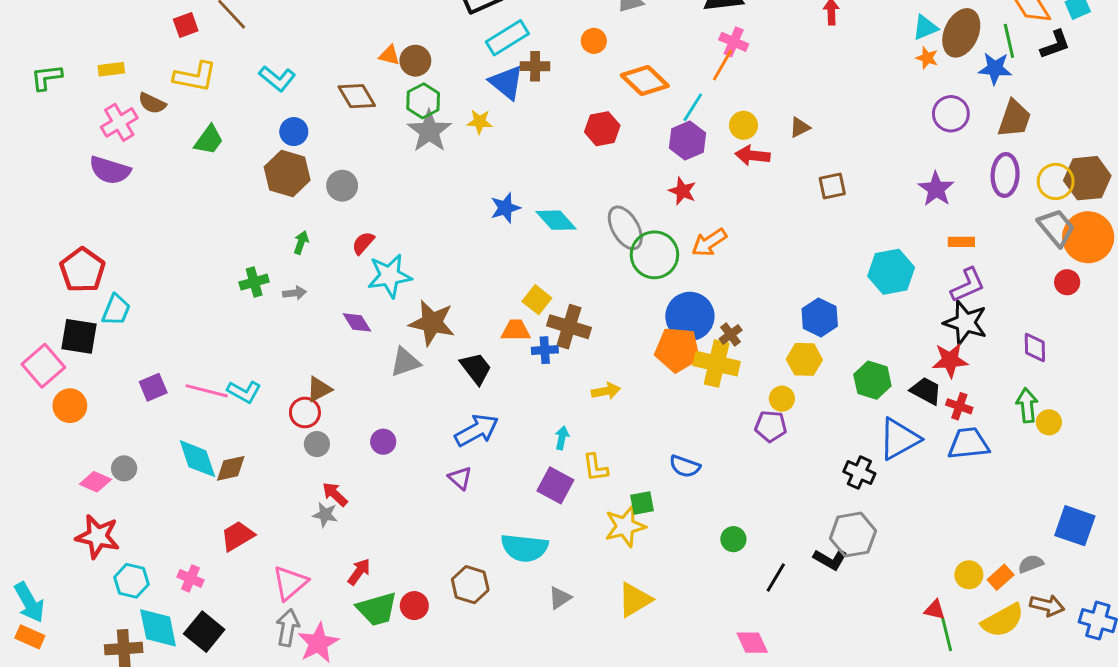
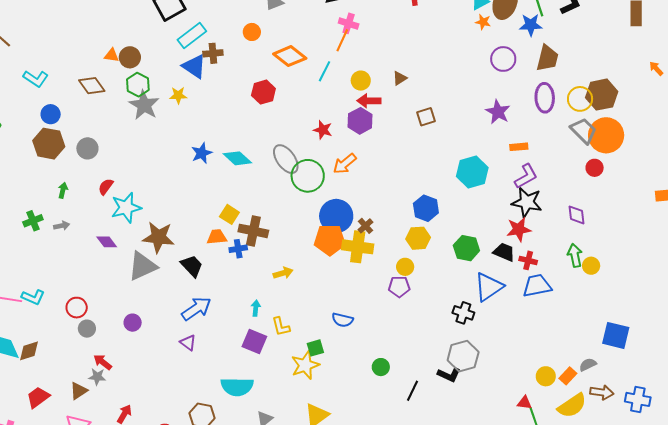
purple hexagon: (687, 140) -> (360, 121), moved
gray triangle: (405, 362) -> (143, 266), size x1.4
brown triangle: (319, 389) -> (79, 391), moved

